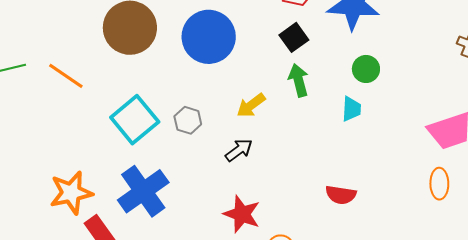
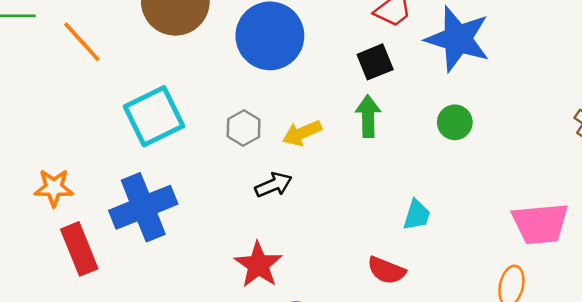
cyan trapezoid: (351, 109) -> (417, 215), moved
gray hexagon: (188, 120) -> (244, 128), moved
orange star: (71, 193) -> (54, 188), size x0.7

